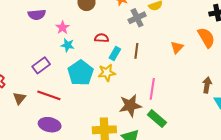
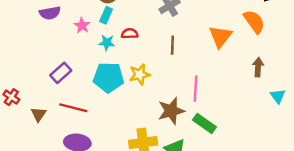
cyan star: (68, 45) -> (107, 43), moved
orange triangle: (177, 47) -> (220, 37), size x1.5
cyan rectangle: (115, 54) -> (106, 15), moved
cyan pentagon: (81, 73) -> (108, 77), turned -30
brown arrow: (207, 85) -> (258, 67), moved

